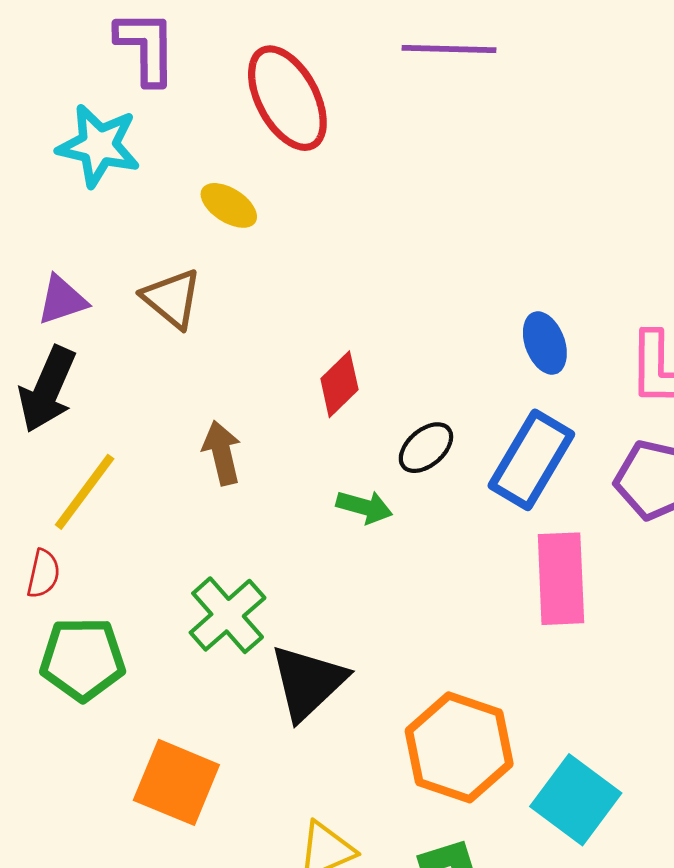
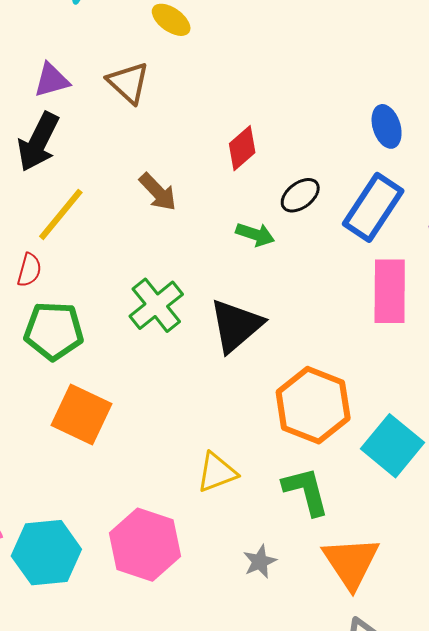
brown arrow: (222, 453) -> (158, 192), turned 147
black triangle: (308, 682) -> (236, 326), moved
orange square: (176, 782) -> (81, 414), moved

